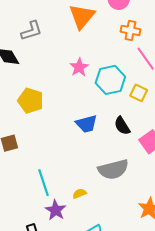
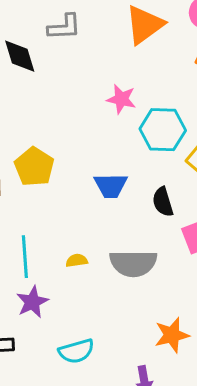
pink star: (79, 67) -> (121, 99), turned 30
yellow pentagon: (31, 101) -> (34, 167), moved
yellow semicircle: (79, 194) -> (77, 260), moved

